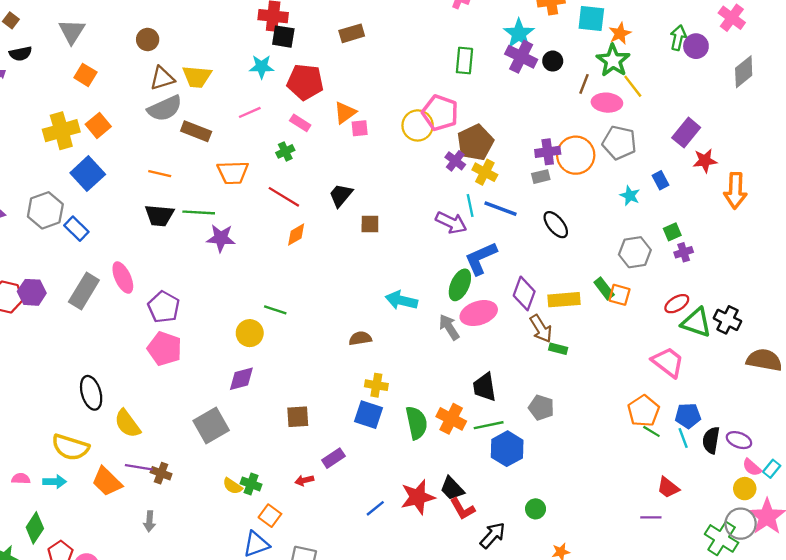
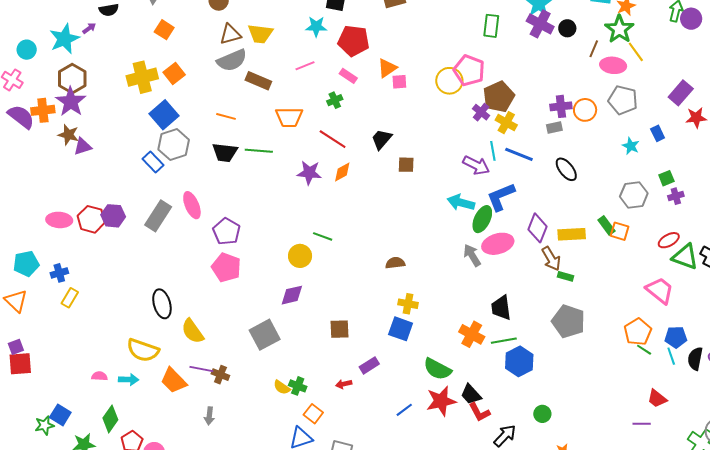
orange circle: (576, 155) -> (585, 110), size x0.7
gray hexagon: (45, 210) -> (174, 145), moved
purple star: (221, 238) -> (309, 173), moved
cyan arrow: (401, 300) -> (461, 203), moved
gray pentagon: (541, 408) -> (568, 321), moved, size x1.5
green semicircle: (416, 423) -> (437, 369), moved, turned 128

